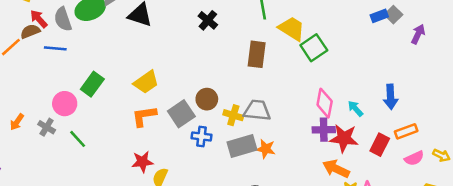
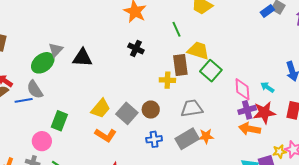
gray semicircle: (63, 19) -> (35, 90), moved
yellow trapezoid: (292, 29) -> (198, 51), moved
green square: (314, 48) -> (211, 71), moved
gray square: (181, 114) -> (127, 113), moved
yellow cross: (233, 115) -> (167, 80), moved
orange L-shape: (144, 116) -> (106, 135), turned -125
orange arrow: (336, 169) -> (250, 129), moved

